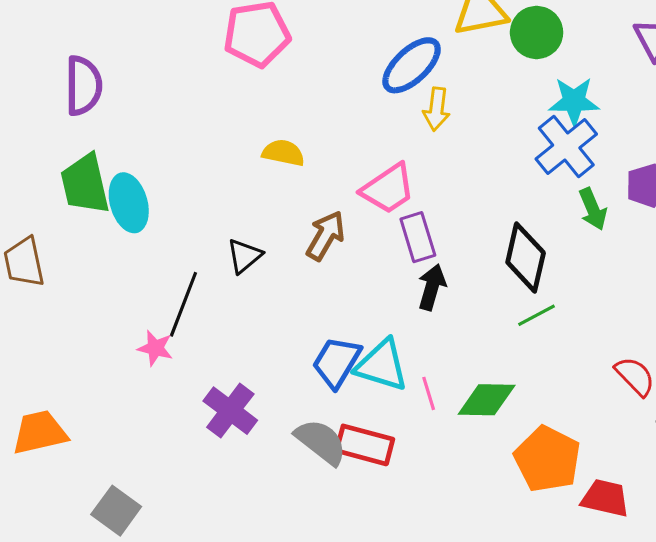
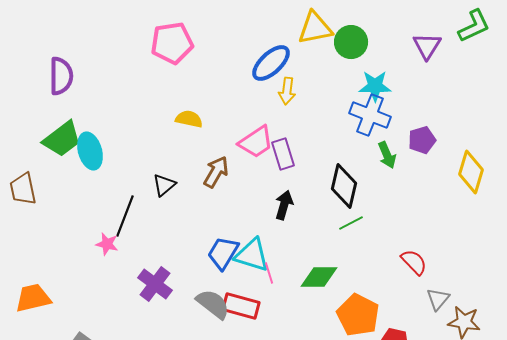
blue cross: (566, 147) -> (370, 115), turned -30
green trapezoid: (85, 184) -> (62, 139), turned -114
purple rectangle: (418, 237) -> (283, 154), moved
pink line: (429, 393) -> (269, 273), moved

